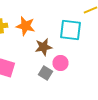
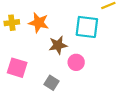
gray square: (46, 73) -> (51, 83), moved

